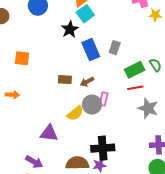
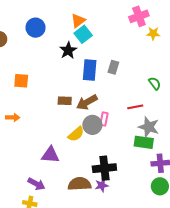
blue rectangle: (91, 50) -> (90, 70), turned 30
green rectangle: (135, 70) -> (144, 142), moved, turned 36
brown arrow: (87, 82) -> (87, 102), size x1.5

